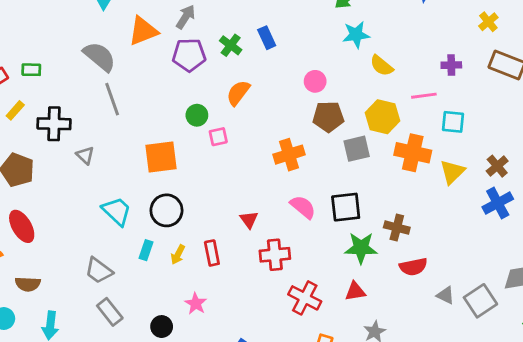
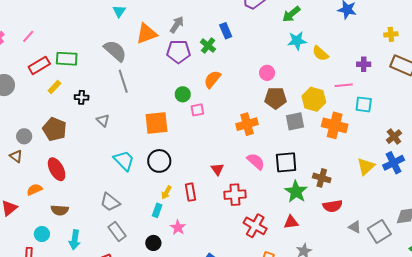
yellow cross: (488, 22) -> (391, 34), turned 32
blue rectangle: (267, 38) -> (226, 31), moved
yellow semicircle: (381, 66) -> (320, 53), moved
green rectangle: (31, 70) -> (67, 59), size x1.5
black cross: (54, 124) -> (82, 97), size x0.6
yellow triangle: (452, 172) -> (366, 166), moved
green star: (361, 248) -> (296, 192), turned 30
cyan rectangle: (146, 250) -> (157, 210), moved

